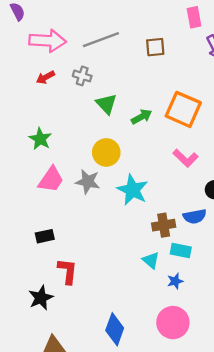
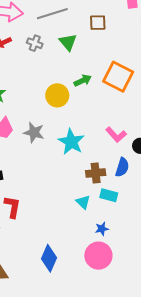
green triangle: (106, 104) -> (68, 42), moved
yellow circle: (106, 152) -> (57, 95), moved
pink L-shape: (186, 158) -> (116, 135), moved
blue semicircle: (195, 216) -> (122, 167), turned -66
blue star: (175, 281) -> (102, 229), moved

